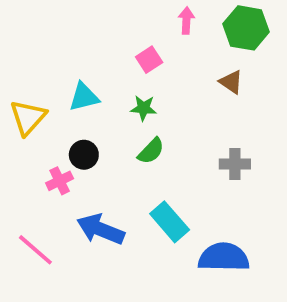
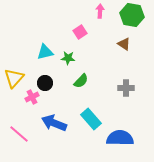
green star: (144, 108) -> (68, 58), moved
yellow triangle: (28, 117) -> (14, 78), moved

